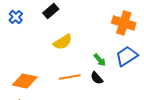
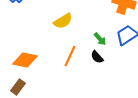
orange line: (70, 77) -> (70, 56), turned -55

